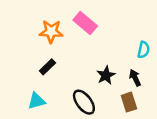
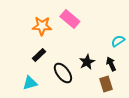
cyan semicircle: (144, 50) -> (118, 41), turned -136
black ellipse: (84, 102) -> (63, 73), moved

